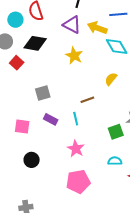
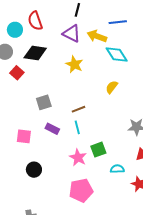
brown line: (87, 100) -> (79, 109), moved
green square: (116, 132) -> (98, 150), moved

